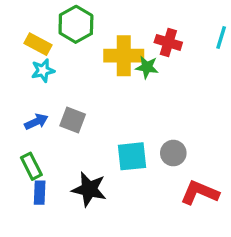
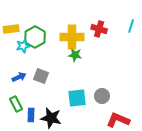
green hexagon: (76, 24) -> (35, 37), moved
yellow rectangle: (38, 44) -> (11, 29), moved, turned -35
green star: (147, 67) -> (75, 55), moved
blue rectangle: (40, 193) -> (31, 115), moved

